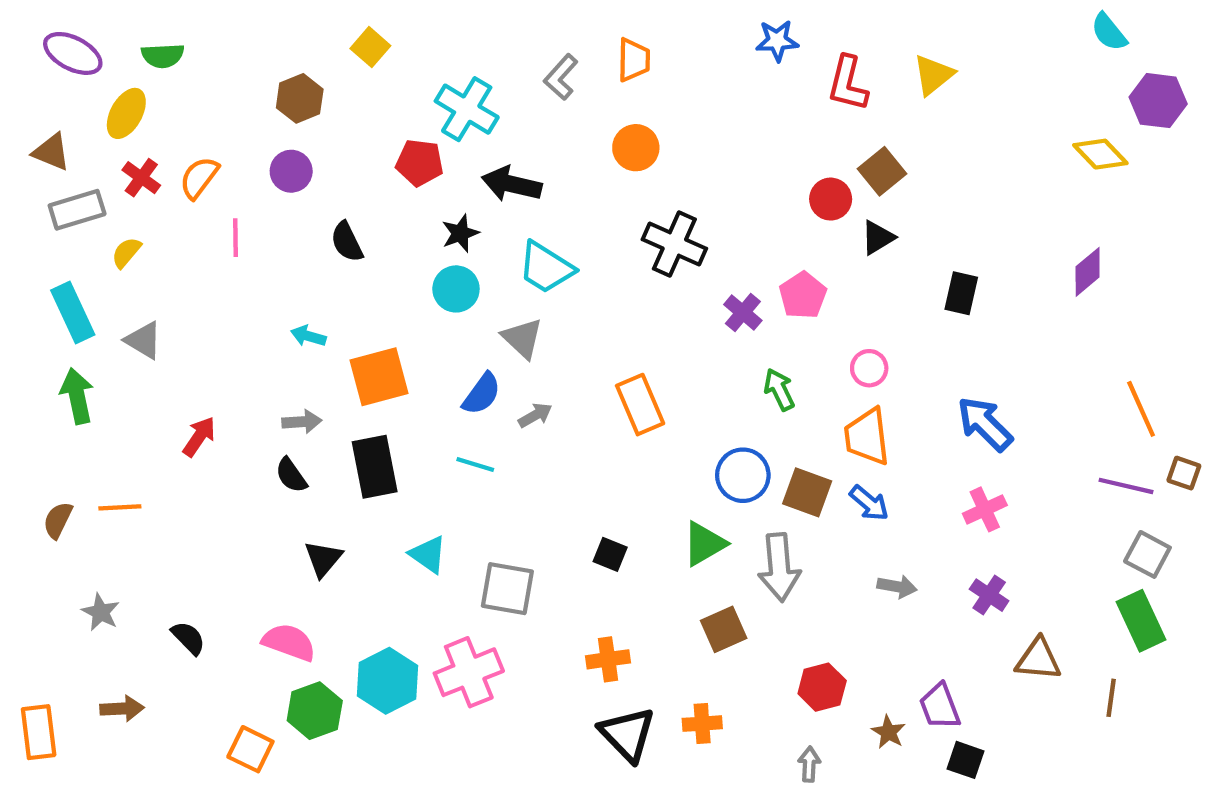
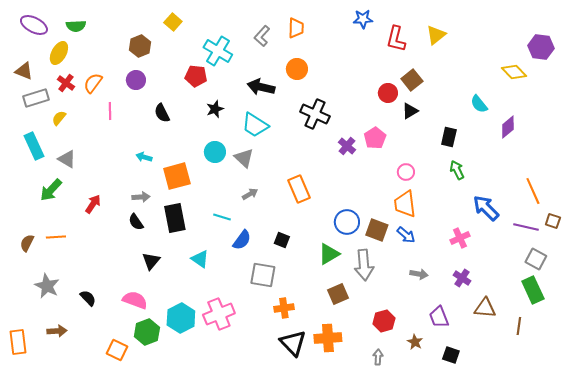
cyan semicircle: (1109, 32) -> (479, 104), moved
black arrow: (512, 184) -> (261, 87), moved
cyan circle: (456, 289) -> (215, 152), moved
green arrow: (779, 390) -> (457, 170), moved
blue semicircle: (482, 394) -> (242, 240), moved
green arrow: (77, 396) -> (51, 190), moved, turned -125
blue arrow: (985, 424) -> (486, 208), moved
black square: (610, 554) -> (282, 240), moved
gray square: (507, 589) -> (263, 275), moved
gray star: (101, 612) -> (47, 286), size x1.4
purple trapezoid: (940, 706) -> (439, 317), moved
orange cross: (702, 724) -> (328, 338), size x1.5

